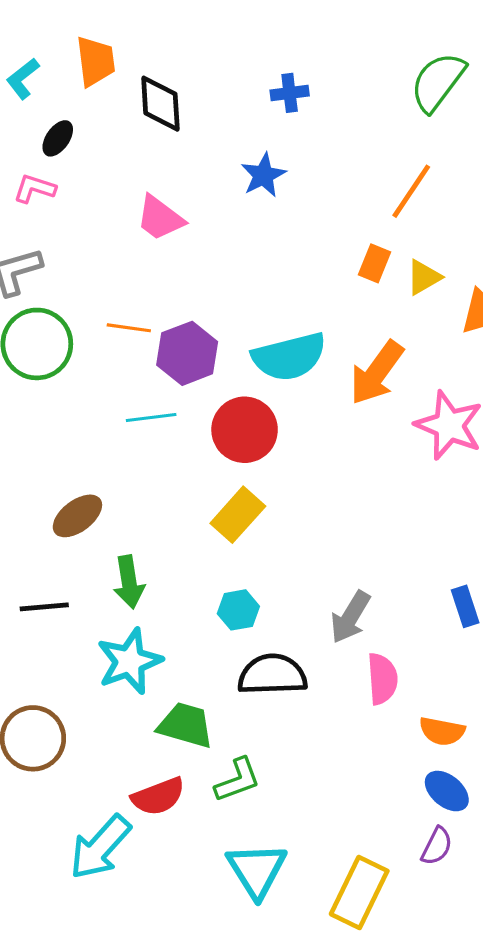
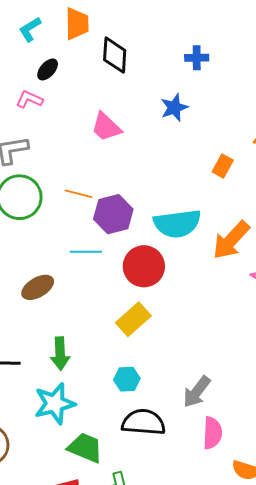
orange rectangle: (375, 263) -> (223, 166), moved
brown ellipse: (77, 516) -> (38, 287), moved

